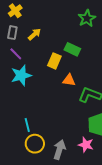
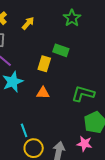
yellow arrow: (34, 34) -> (28, 23), moved
orange triangle: (69, 80) -> (43, 93), moved

